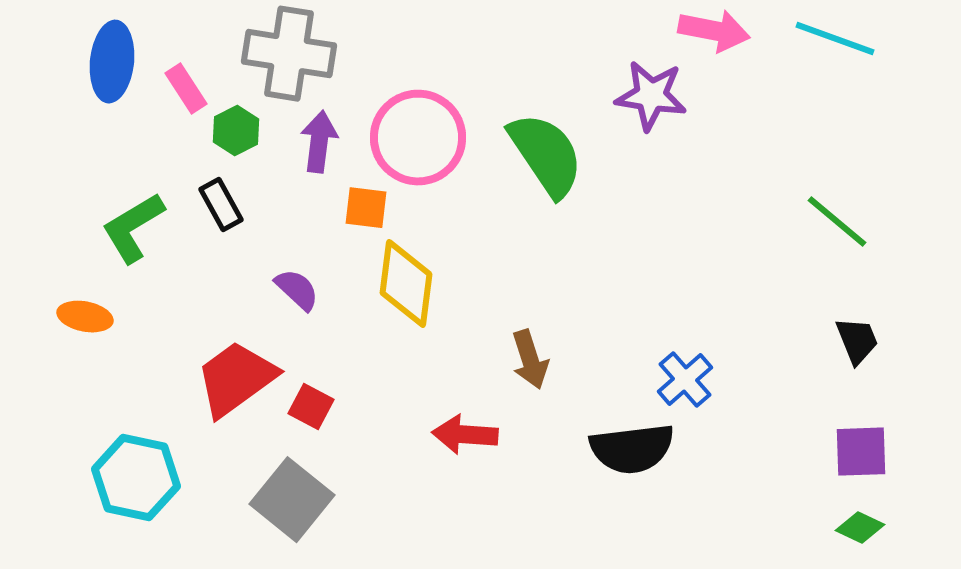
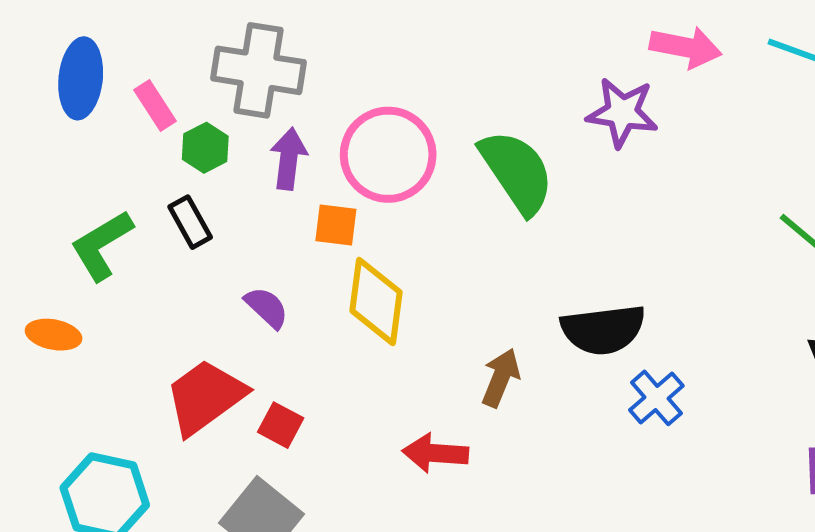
brown arrow: (530, 360) -> (501, 378), turned -140
black semicircle: (632, 449) -> (603, 330), moved

